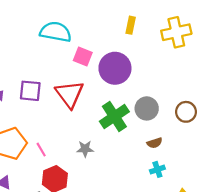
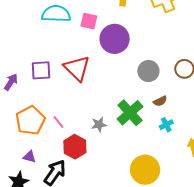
pink square: (83, 56) -> (89, 21), moved
green cross: (114, 116) -> (130, 113), moved
gray star: (85, 149) -> (99, 125), moved

